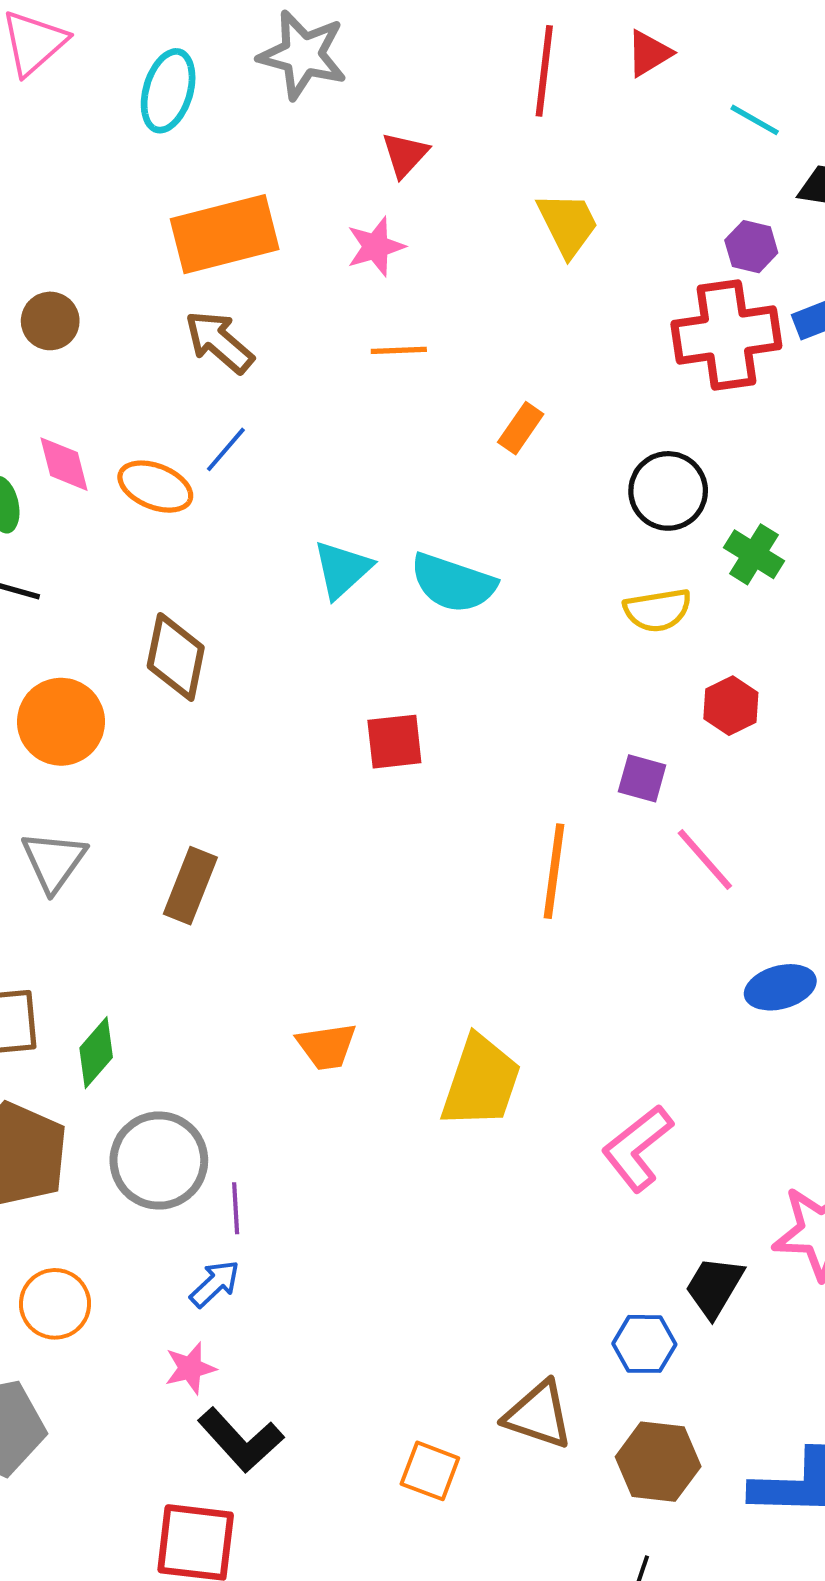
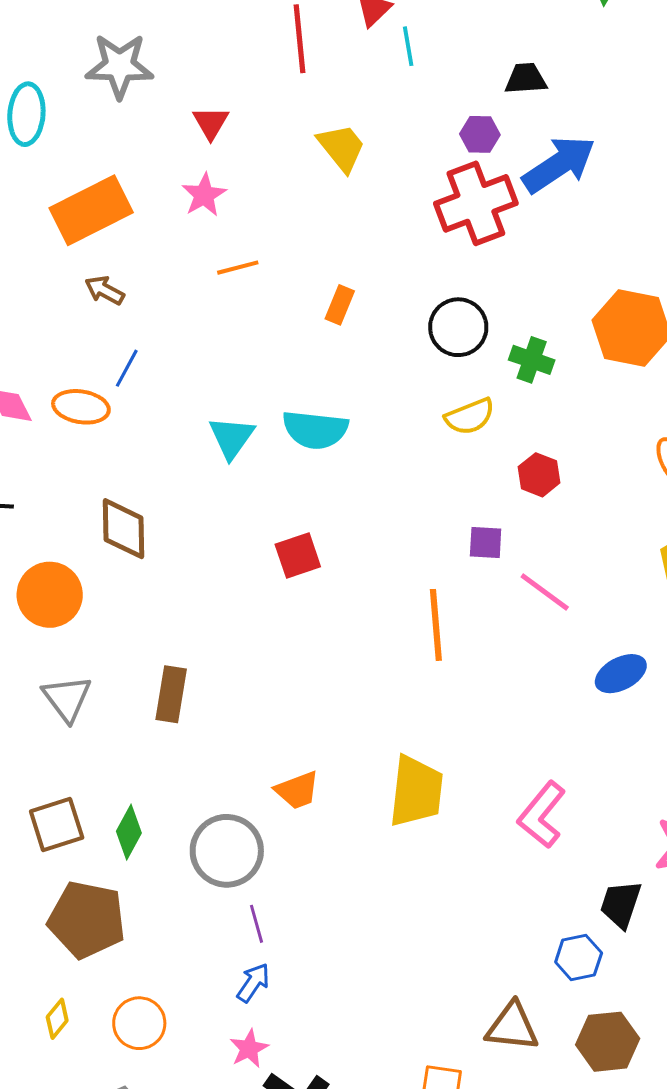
cyan line: (755, 120) -> (408, 46), moved, turned 63
brown arrow: (219, 342) -> (105, 290), size x0.7
gray circle: (159, 1161) -> (227, 851), moved

